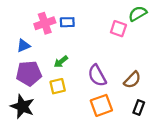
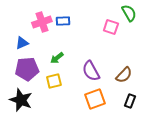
green semicircle: (138, 14) -> (129, 13), turned 90

